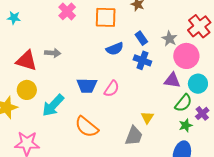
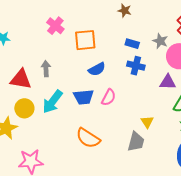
orange square: (106, 17) -> (85, 40), moved
blue rectangle: (141, 38) -> (132, 44), turned -32
blue semicircle: (115, 49) -> (97, 69), moved
gray arrow: (53, 53) -> (46, 69), turned -91
cyan arrow: (53, 105) -> (52, 102), moved

